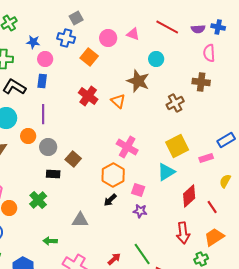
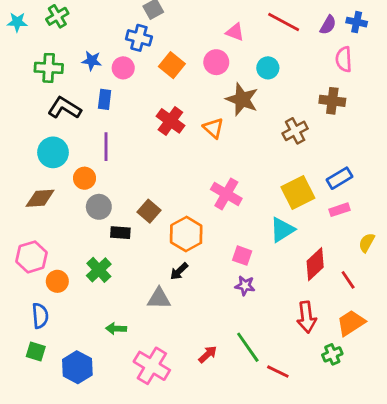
purple semicircle: (198, 29) -> (328, 25), turned -56
pink circle: (108, 38) -> (216, 62), moved
blue star: (33, 42) -> (92, 61), moved
pink circle: (45, 59) -> (123, 68), moved
blue rectangle: (226, 140) -> (339, 178), moved
gray circle: (48, 147) -> (99, 207), moved
orange hexagon: (113, 175) -> (186, 234), moved
black arrow: (110, 200) -> (179, 271), moved

